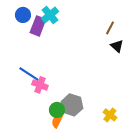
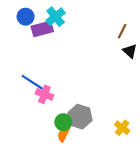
purple rectangle: (38, 26) -> (42, 29), turned 54

